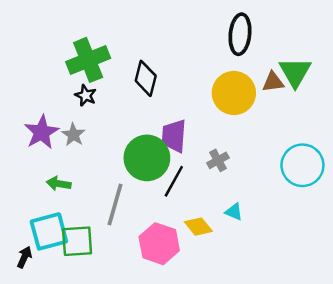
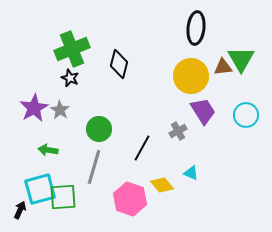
purple trapezoid: (174, 136) -> (203, 111), moved, turned 144
green circle: (147, 158) -> (99, 129), moved, size x0.7
cyan circle: (302, 165) -> (246, 115), moved, size x0.7

